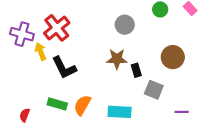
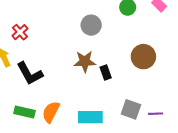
red cross: (57, 28) -> (20, 32), size x0.6
gray square: (154, 90) -> (131, 109), moved

